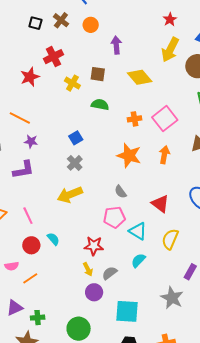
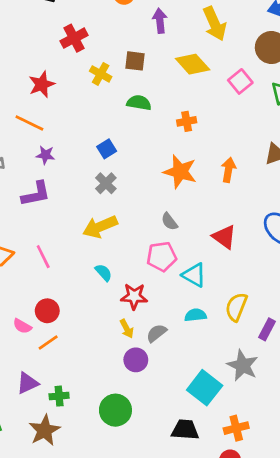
yellow arrow: (170, 50) -> (215, 24), moved, turned -50
red star: (30, 77) -> (42, 84), moved
pink square: (165, 119) -> (240, 81), moved, size x0.7
cyan semicircle: (53, 239) -> (104, 273), moved
yellow semicircle: (170, 239) -> (236, 307), moved
red circle: (31, 245) -> (47, 311), moved
cyan semicircle: (138, 260) -> (196, 315), turned 42
pink semicircle: (12, 266) -> (22, 326), turned 40
cyan square: (127, 311) -> (205, 388), moved, turned 35

